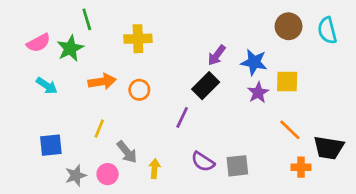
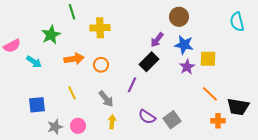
green line: (87, 19) -> (72, 12), moved
brown circle: (289, 26) -> (179, 17), moved
pink semicircle: (38, 43) -> (12, 46), moved
yellow line: (99, 128) -> (72, 93), turned -48
gray arrow: (127, 152) -> (106, 99), moved
gray square: (237, 166) -> (172, 120), turned -30

